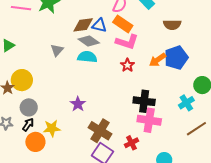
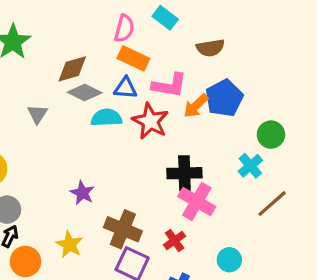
blue triangle: (99, 25) -> (125, 88), moved
pink L-shape: (127, 42) -> (169, 85), moved
cyan semicircle: (87, 57) -> (106, 118), moved
red star: (127, 65) -> (150, 121), size x1.6
pink cross: (149, 120) -> (197, 201), turned 30
yellow star: (52, 128) -> (69, 245), moved, turned -30

